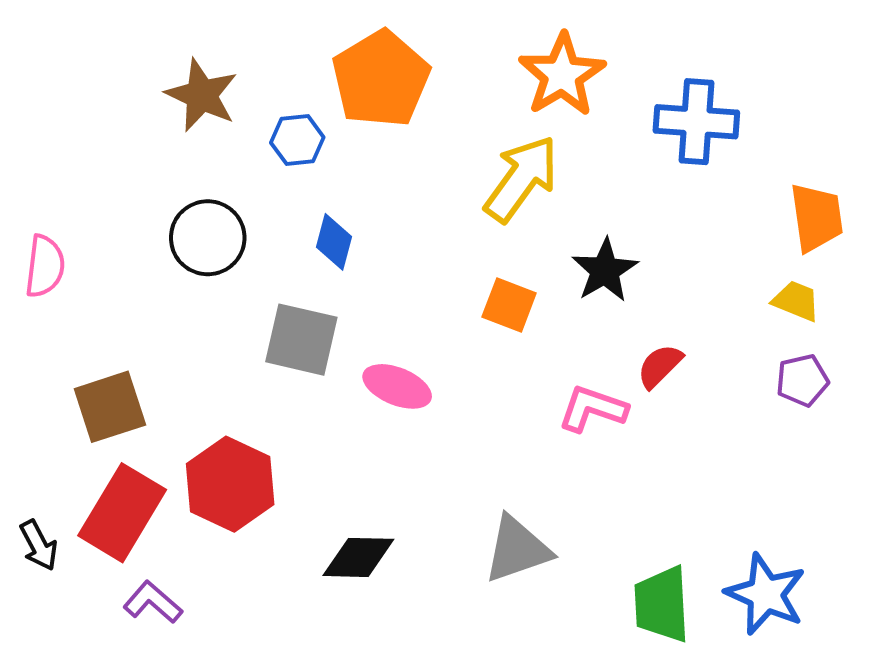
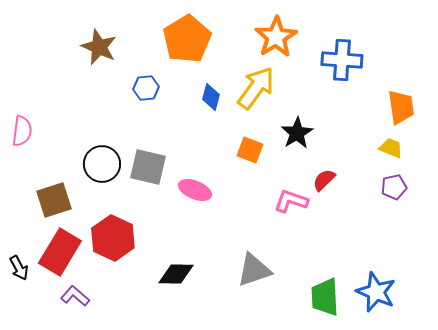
blue hexagon: (297, 140) -> (146, 88), moved
black circle: (208, 238) -> (102, 164), moved
blue diamond: (334, 242) -> (211, 97), moved

